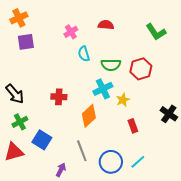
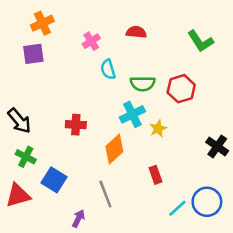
orange cross: (19, 18) -> (42, 23), moved
green cross: (20, 122) -> (26, 157), turned -35
red rectangle: (133, 126) -> (156, 175), moved
blue circle: (111, 162) -> (207, 202), moved

